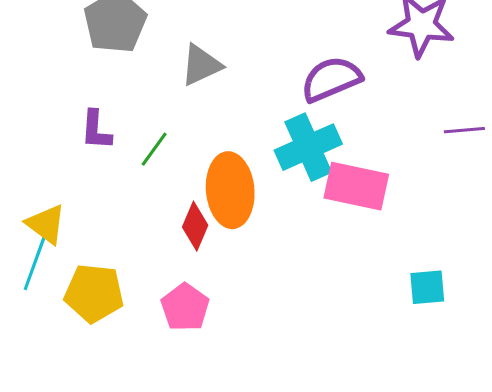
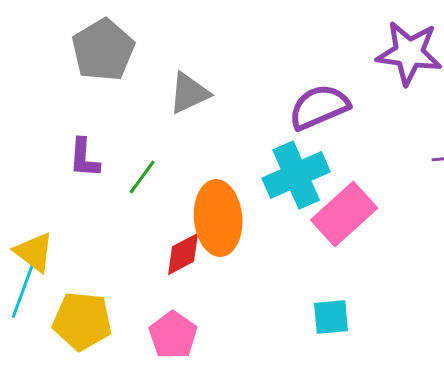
pink rectangle: (356, 186) -> (344, 214), turned -54
red diamond: (195, 226) -> (183, 254), turned 39
cyan square: (427, 287) -> (331, 317), moved

